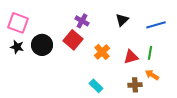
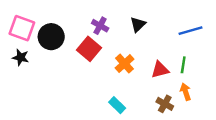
black triangle: (122, 20) -> (138, 24), moved
black circle: (42, 45) -> (51, 37), moved
orange arrow: (152, 75) -> (186, 92), turned 40
brown cross: (135, 85) -> (165, 104), turned 32

